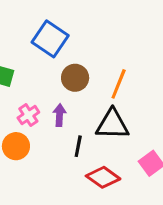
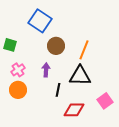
pink cross: (28, 115) -> (18, 70), moved
red diamond: (103, 177) -> (74, 110), turned -35

